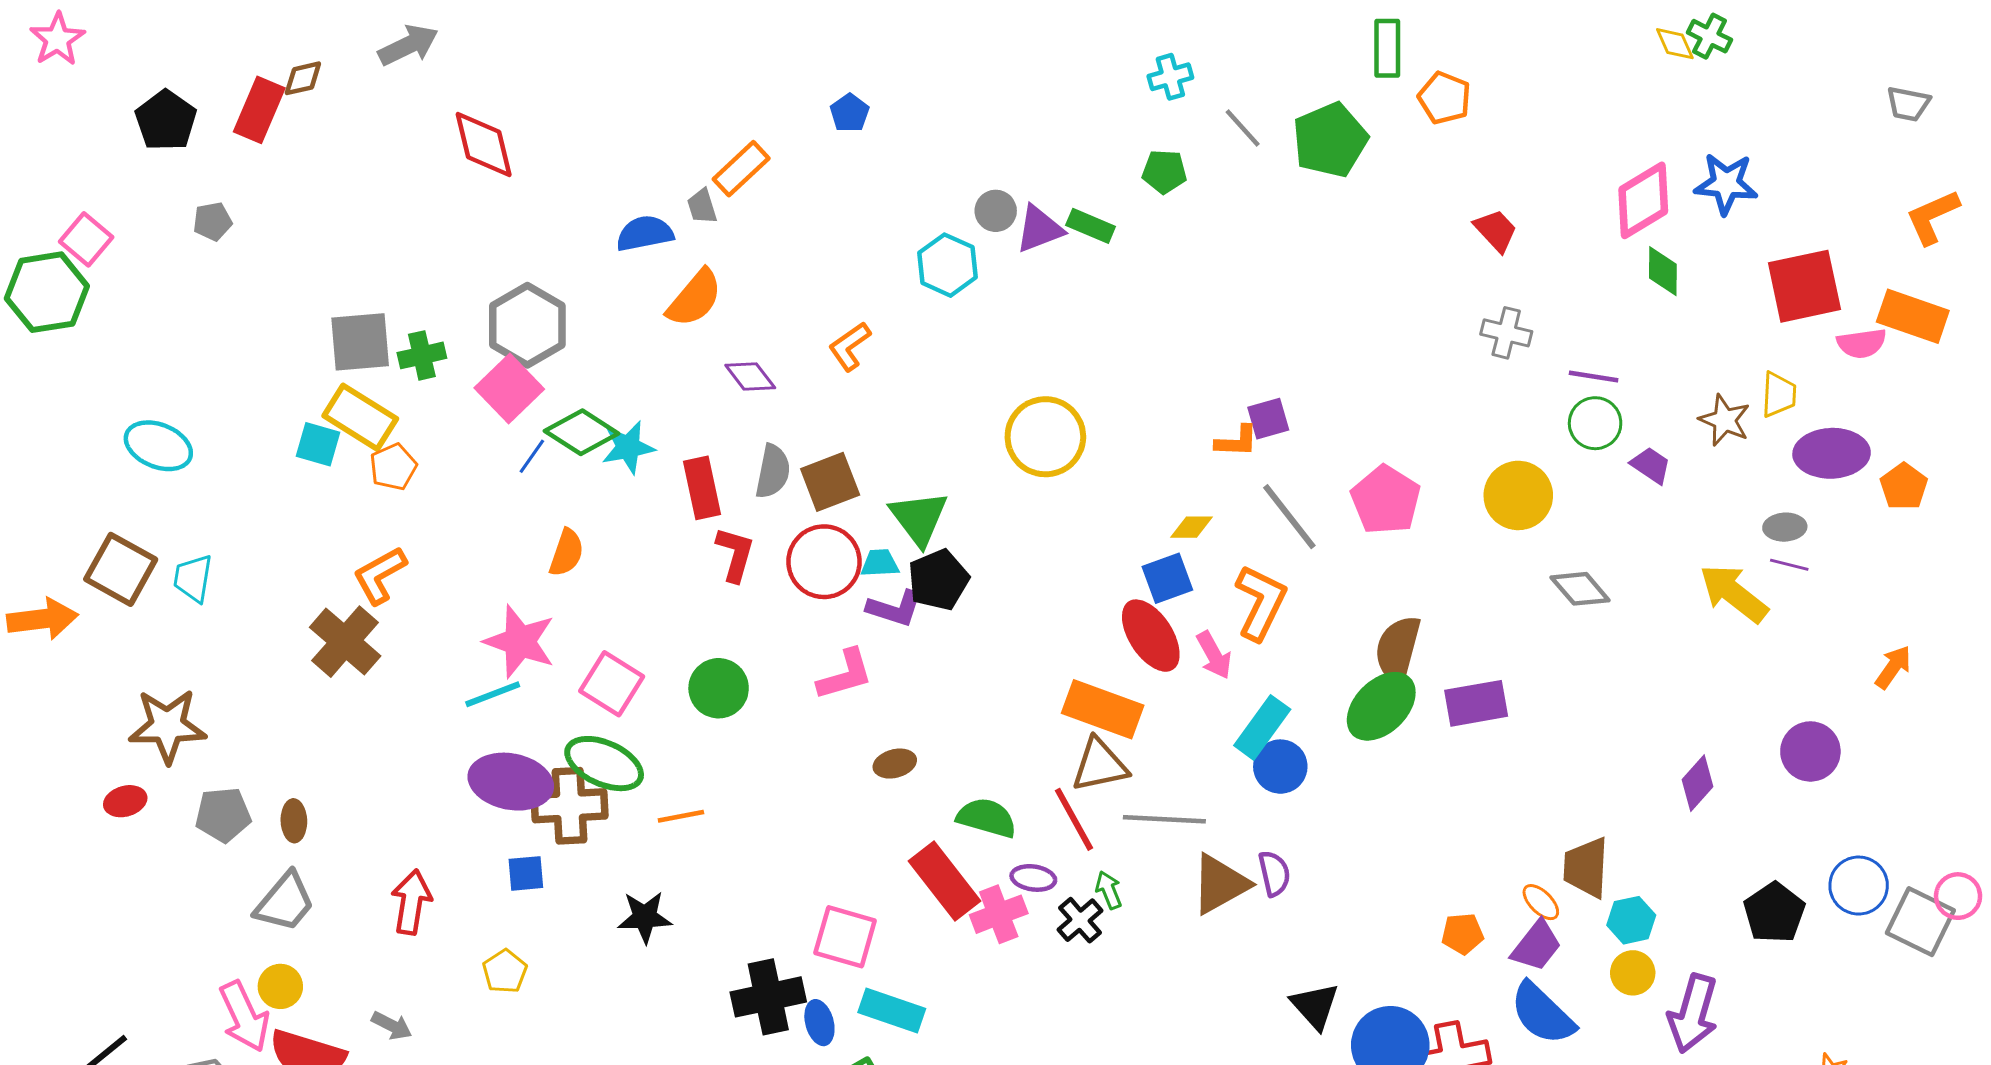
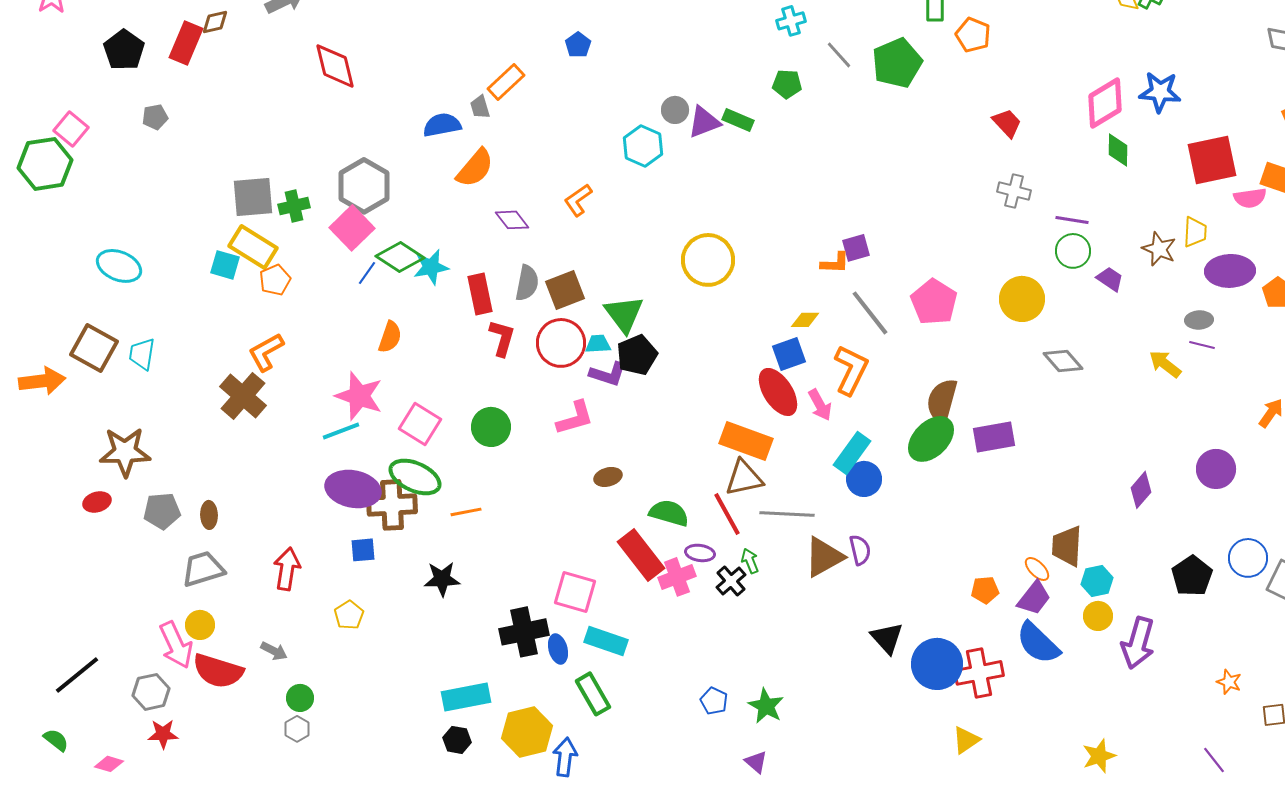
yellow arrow: (1734, 593) -> (1165, 364), size x0.7
gray trapezoid: (285, 902) -> (203, 569), turned -147

